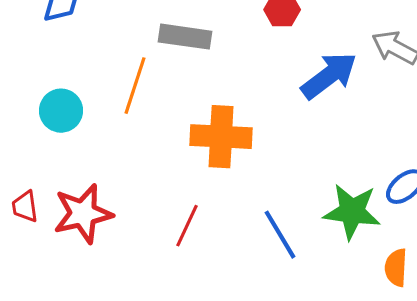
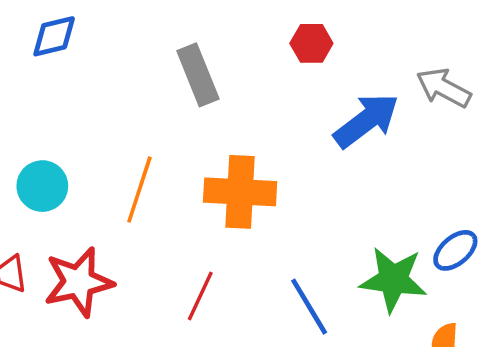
gray rectangle: (185, 37) -> (198, 75), turned 60
orange line: (135, 86) -> (139, 190), moved
cyan circle: (61, 111) -> (42, 186), moved

